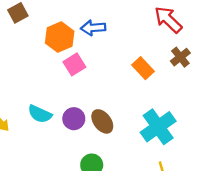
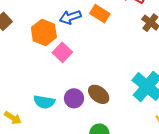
orange rectangle: (143, 68) -> (100, 14), moved

